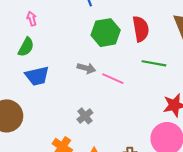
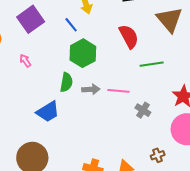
green hexagon: (106, 33) -> (83, 53), moved
green semicircle: (26, 47) -> (66, 82), moved
gray cross: (85, 116) -> (143, 110), moved

